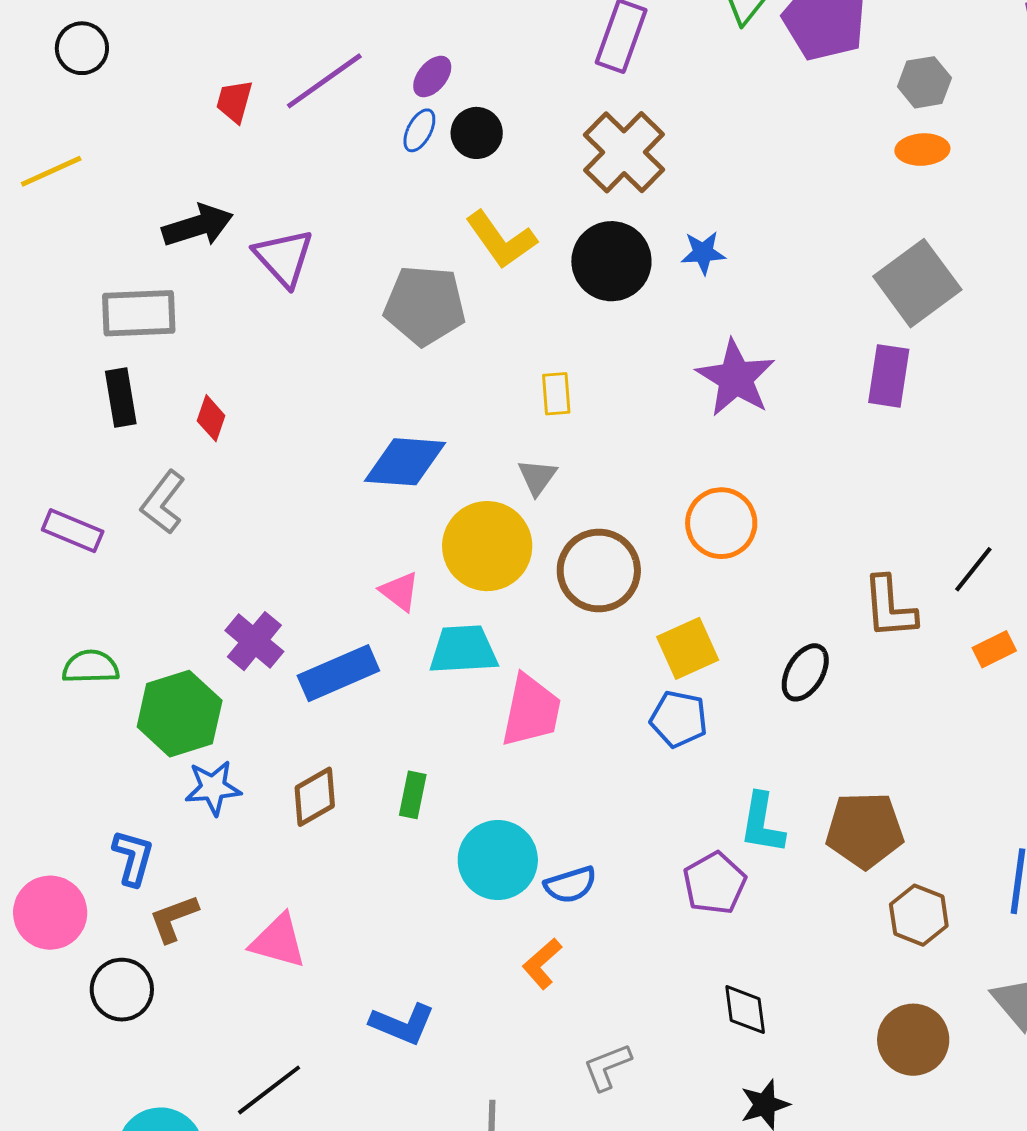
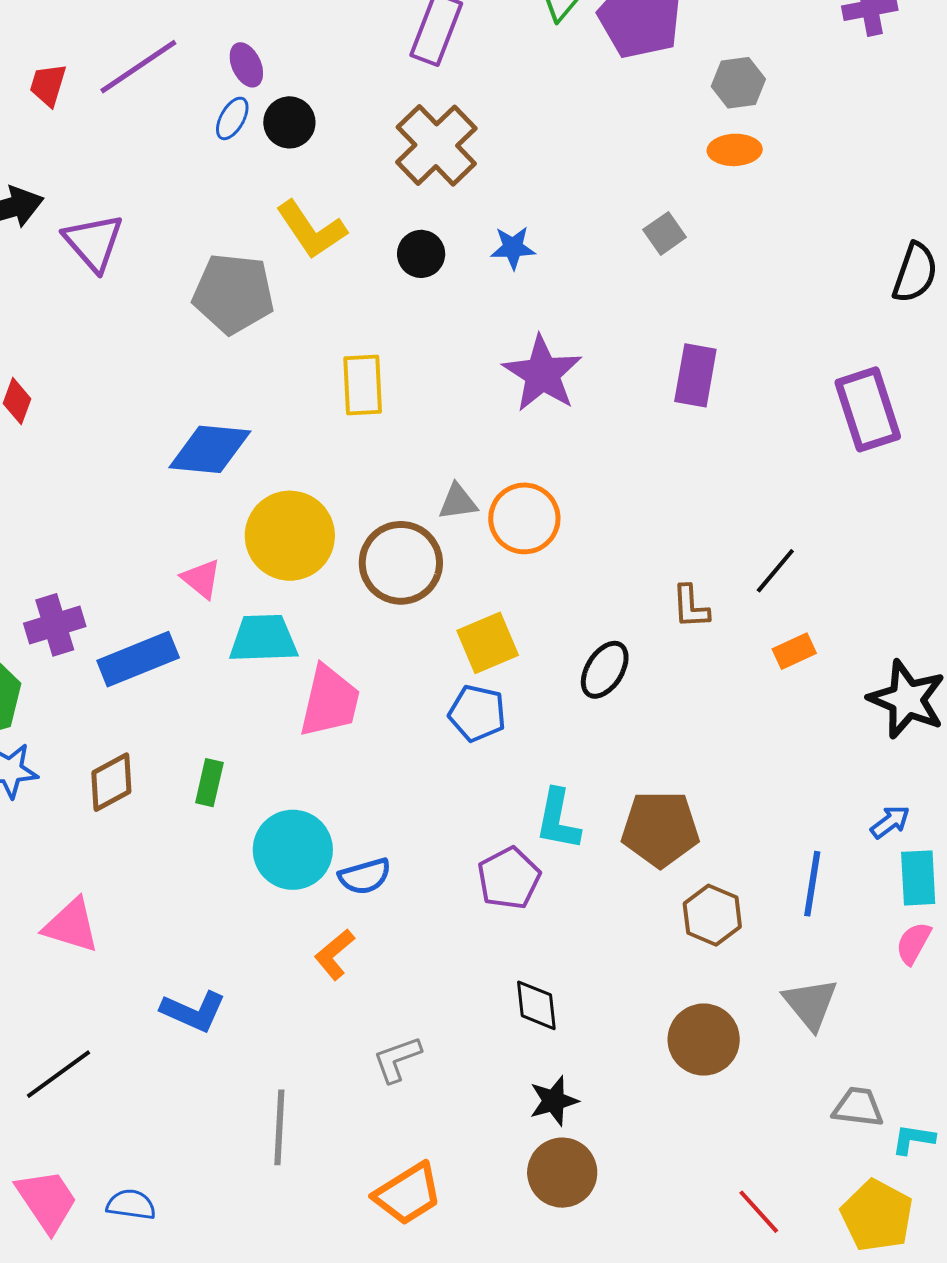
purple ellipse: (432, 76) -> (246, 65), turned -66
black circle: (611, 261) -> (421, 254), size x0.6
gray square: (917, 283) -> (665, 233), moved, size x0.5
yellow rectangle: (556, 394) -> (363, 385), size x1.4
gray triangle: (537, 477) -> (458, 502), moved, turned 45
brown L-shape: (890, 607) -> (691, 607), size x0.7
purple cross: (254, 641) -> (55, 625), turned 32

